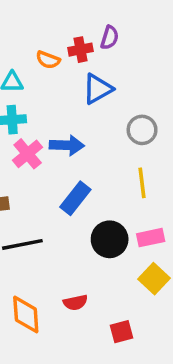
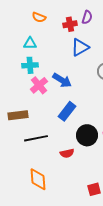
orange semicircle: (48, 60) -> (39, 17), moved
blue arrow: (67, 145) -> (62, 80), turned 30
red semicircle: (75, 303) -> (67, 153), moved

